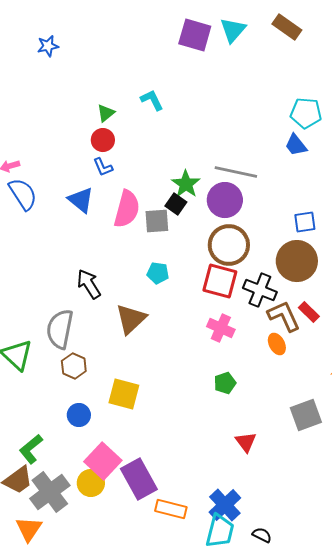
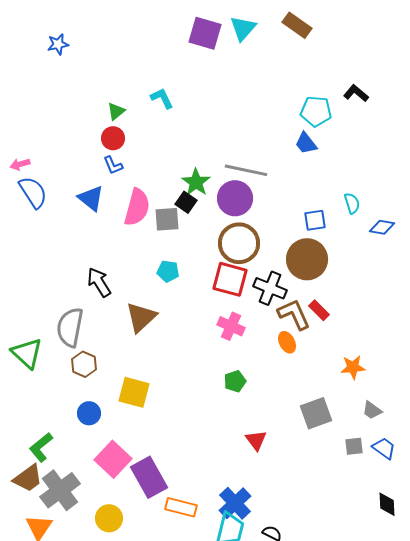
yellow circle: (91, 483) -> (109, 518), moved

